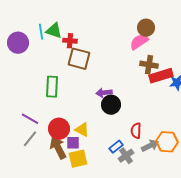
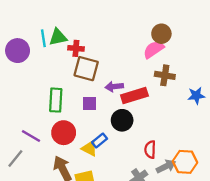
green triangle: (54, 31) -> (58, 37), turned -30
red rectangle: (161, 76) -> (134, 96), moved
purple arrow: (104, 93) -> (114, 87), moved
red circle: (59, 129) -> (64, 133), moved
gray line: (30, 139) -> (15, 158), moved
purple square: (73, 143) -> (89, 103), moved
blue rectangle: (116, 147) -> (100, 141), moved

